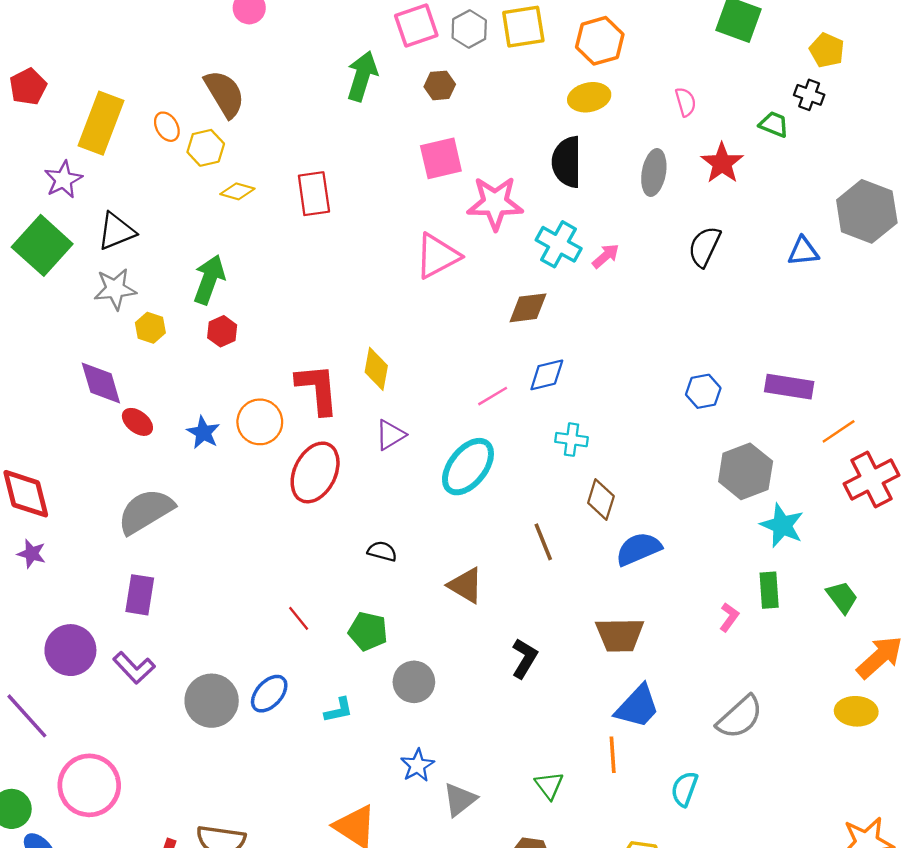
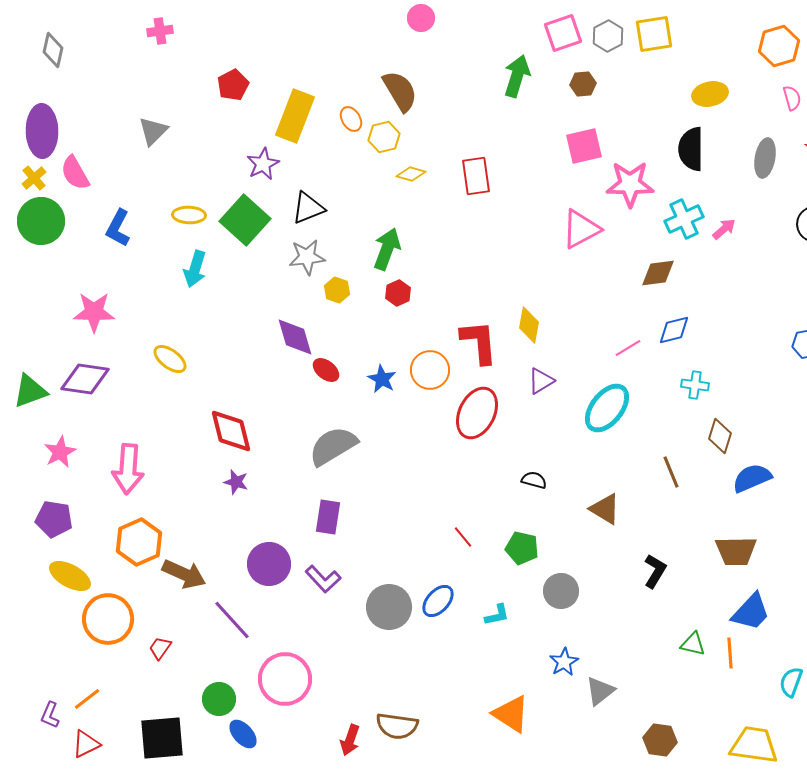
orange hexagon: (600, 41) -> (779, 46), moved
cyan cross: (559, 244) -> (684, 219), turned 36
green triangle: (549, 785) -> (693, 644), moved, turned -40

